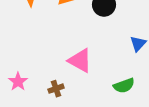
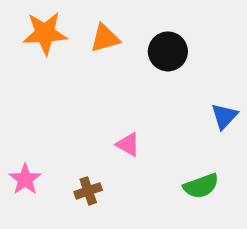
pink triangle: (80, 61) -> (128, 144), size x0.6

